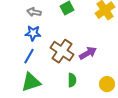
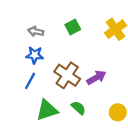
green semicircle: (72, 80) -> (78, 108), turned -48
green triangle: (31, 82) -> (47, 110), moved

